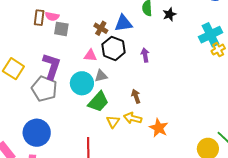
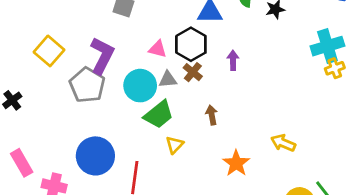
brown cross: (101, 28) -> (193, 72), moved
yellow arrow: (133, 118) -> (283, 143), moved
blue circle: (37, 133) -> (95, 156), moved

